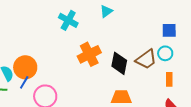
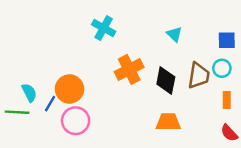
cyan triangle: (106, 11) -> (174, 34), moved, turned -40
brown trapezoid: (146, 59) -> (199, 76), turned -45
orange circle: (25, 67) -> (69, 89), moved

